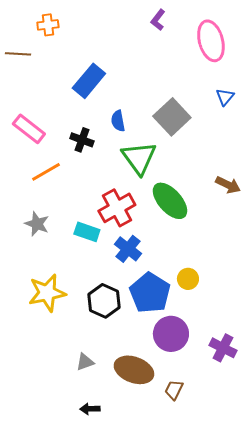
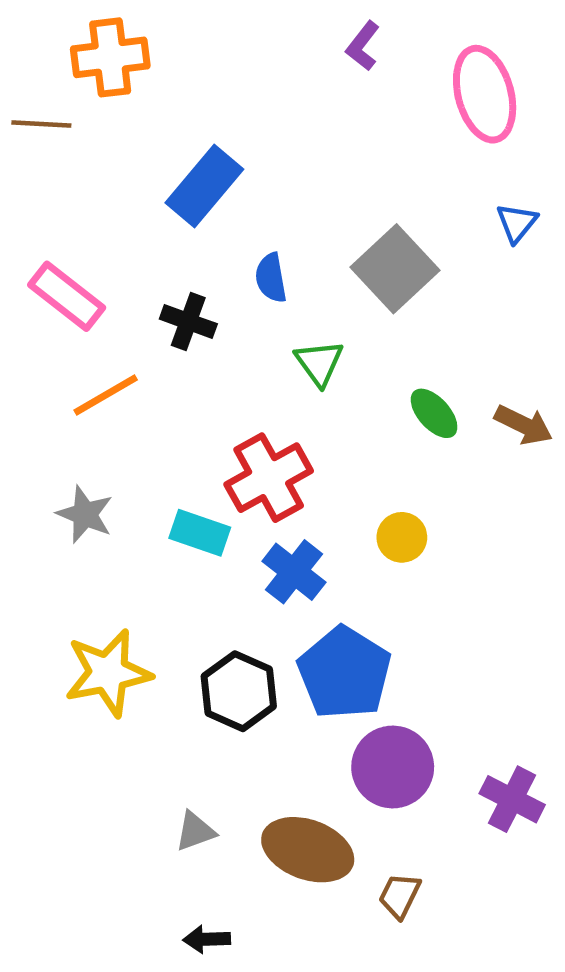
orange cross: (48, 25) -> (110, 57), size x1.5
green triangle: (139, 158) -> (319, 363), size x0.6
green ellipse: (170, 201) -> (434, 413), moved, size x0.6
yellow circle: (188, 279) -> (402, 537), moved

